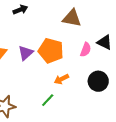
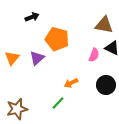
brown triangle: (72, 18) -> (104, 25), moved
orange pentagon: (51, 51) -> (57, 39), moved

